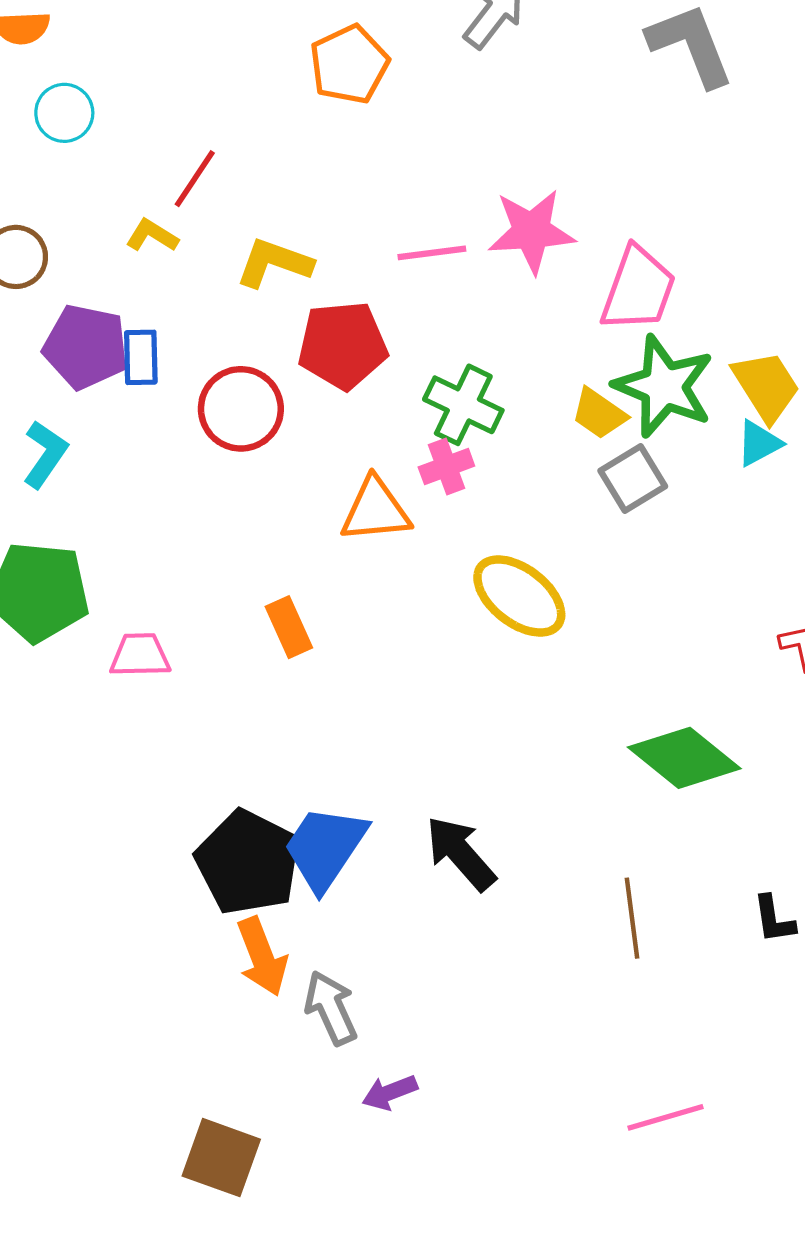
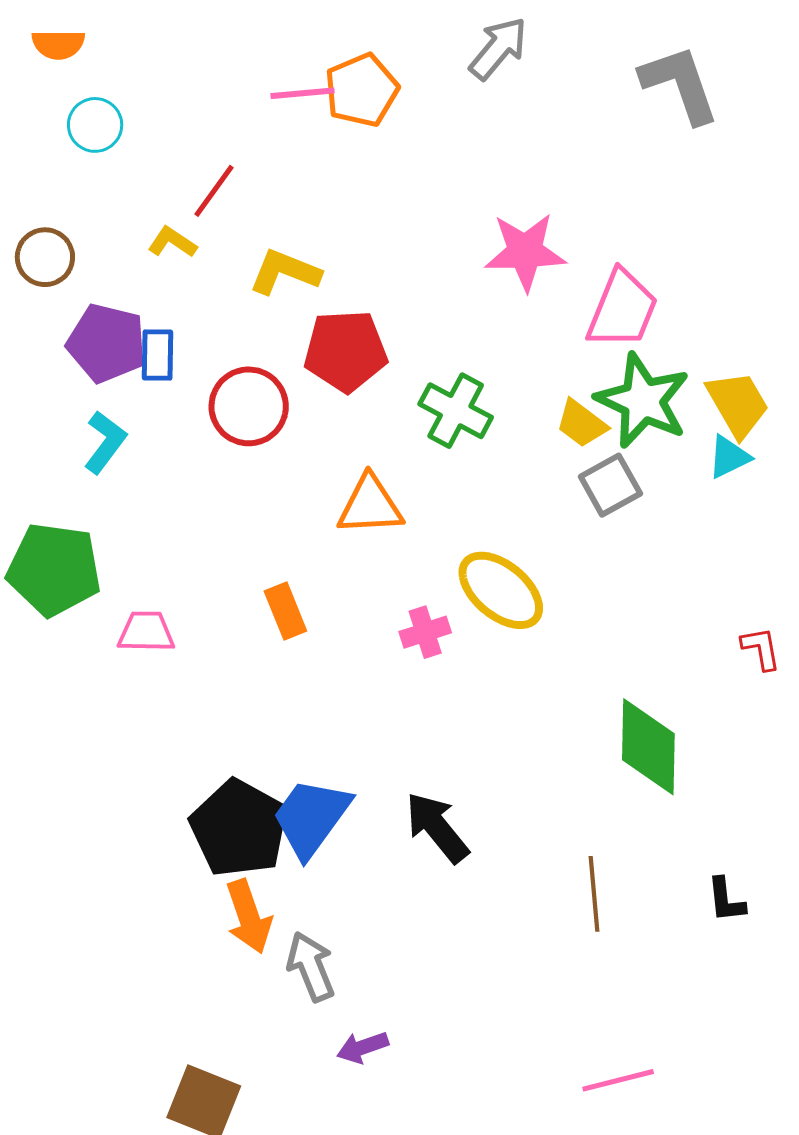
pink line: (432, 253) -> (303, 93), moved
cyan L-shape: (45, 454) -> (105, 442), moved
pink cross: (446, 467) -> (425, 632), moved
green diamond: (684, 758) -> (648, 747), turned 50

